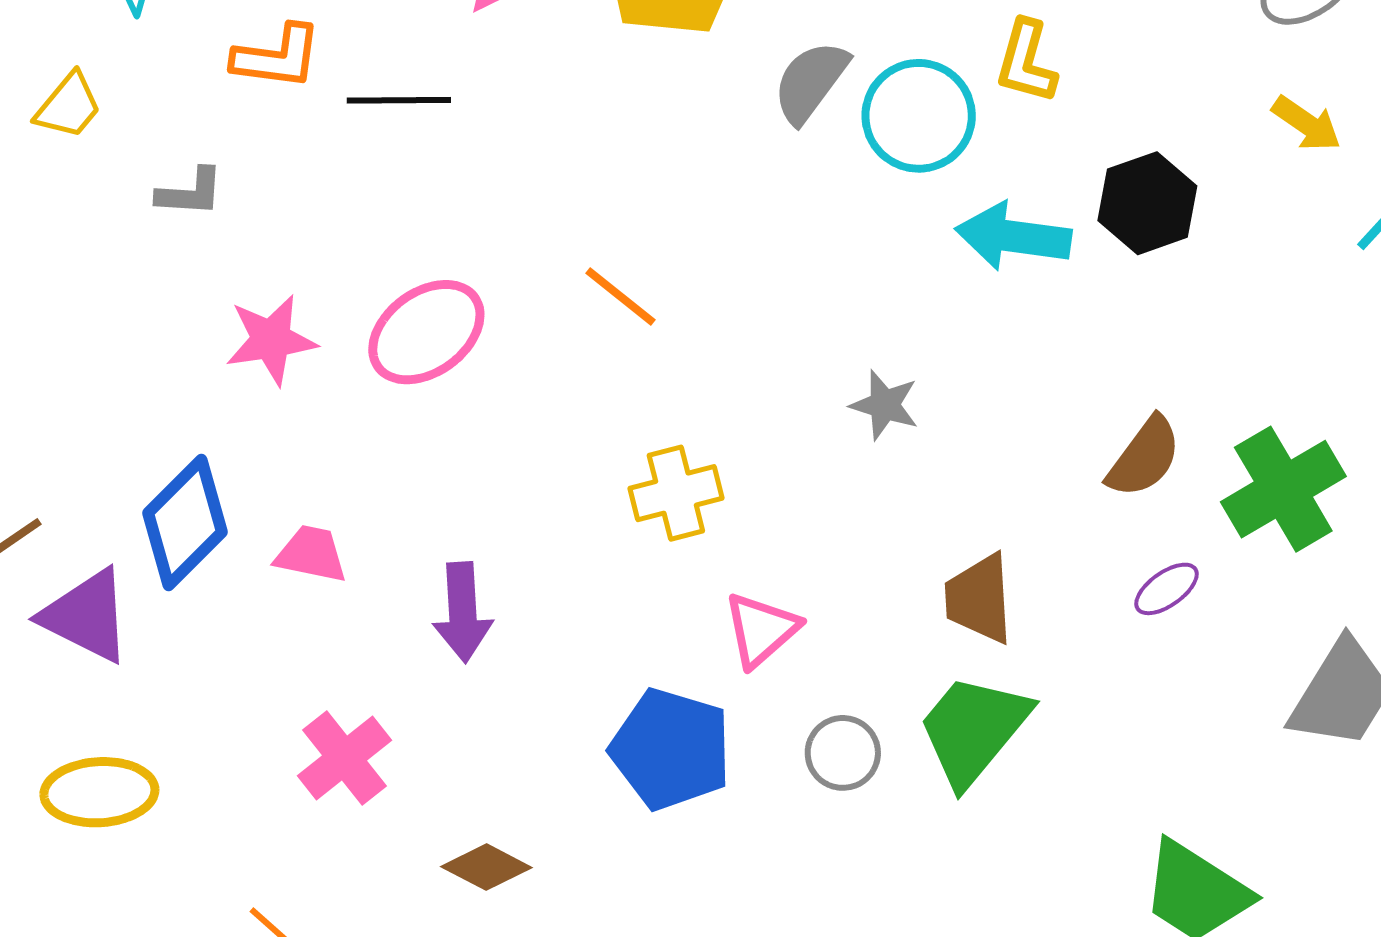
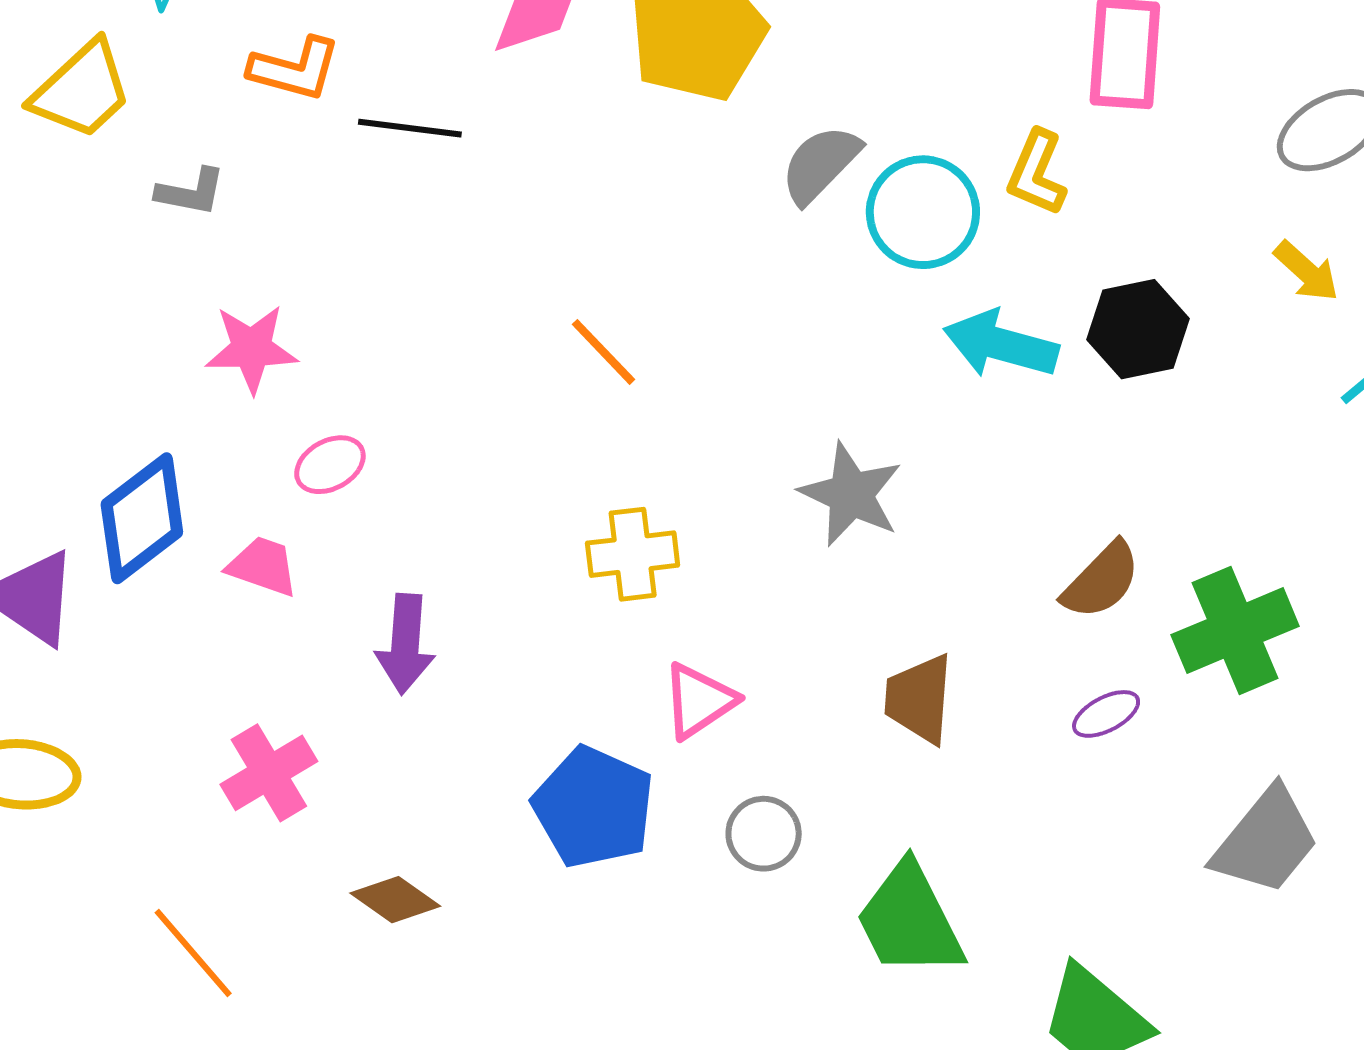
yellow trapezoid: (69, 106) -> (82, 90), size x1.5
pink ellipse: (426, 332) -> (330, 465), moved, size x0.6
gray star: (885, 405) -> (851, 494), size x1.5
green trapezoid: (974, 730) -> (910, 920), moved, turned -74

